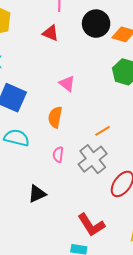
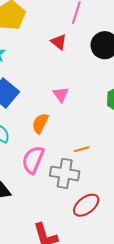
pink semicircle: (58, 155) -> (33, 160), size x1.8
gray cross: (93, 159) -> (65, 173), turned 32

